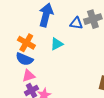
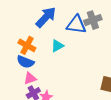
blue arrow: (46, 15) -> (46, 17), turned 30
blue triangle: (76, 23) -> (76, 25), size x1.5

